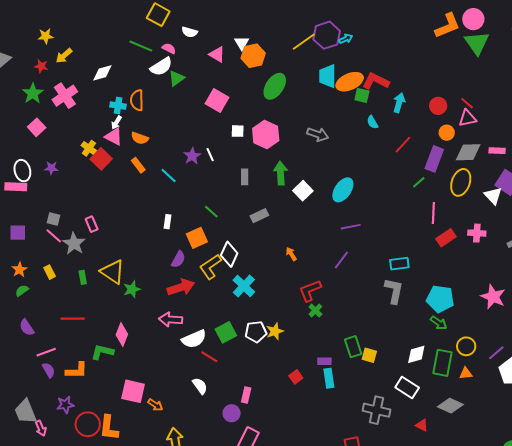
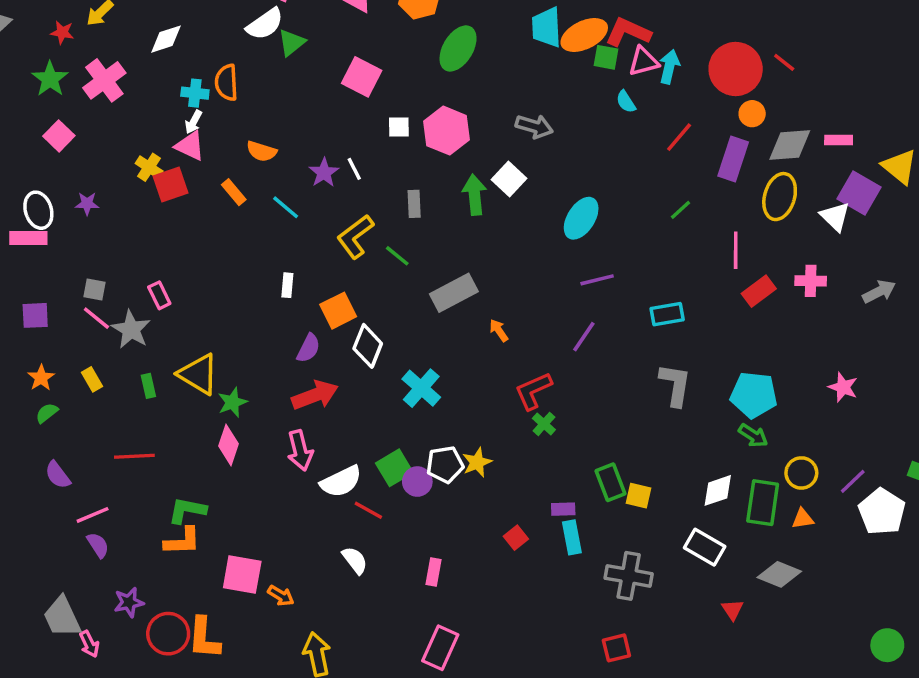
red circle: (438, 106) -> (736, 69), size x1.8
pink triangle: (467, 118) -> (644, 62), moved
orange semicircle: (140, 138) -> (262, 151), moved
red square: (101, 159) -> (171, 184), turned 30
green line: (419, 182) -> (681, 210), moved
white square: (303, 191) -> (509, 179), moved
green line: (211, 212) -> (397, 256), moved
gray rectangle: (259, 216) -> (454, 293), moved, size x1.5
white diamond: (229, 254) -> (368, 346), moved
cyan rectangle: (399, 264) -> (667, 314), moved
yellow L-shape: (210, 267) -> (355, 237), moved
pink star: (493, 297) -> (843, 387), size x0.7
pink arrow: (171, 320) -> (300, 450), turned -105
pink diamond: (122, 335) -> (229, 445), moved
orange L-shape: (77, 370) -> (182, 541), moved
gray cross: (377, 410) -> (629, 576), moved
purple circle: (232, 413) -> (417, 482), moved
red triangle: (422, 425) -> (732, 610), turned 32

